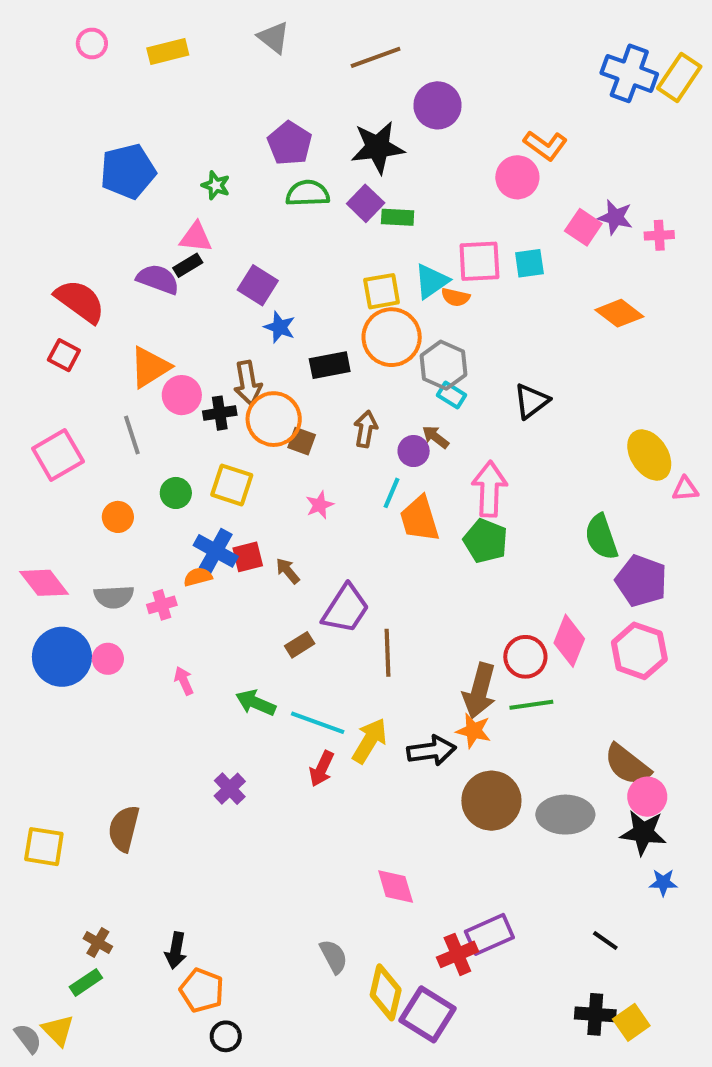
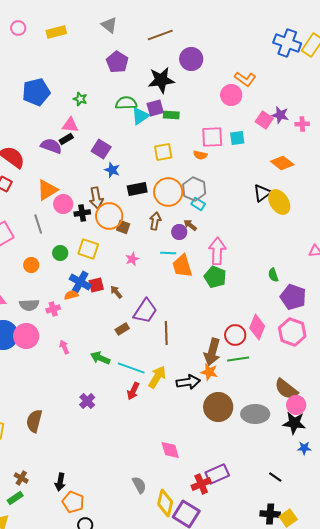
purple pentagon: (290, 143) -> (117, 62), moved
purple square: (366, 203) -> (155, 108), turned 30
cyan triangle: (432, 281) -> (140, 116), moved
orange circle: (392, 337) -> (168, 192), moved
black triangle: (531, 401) -> (262, 193), moved
yellow ellipse: (649, 455) -> (279, 202), moved
cyan line: (392, 493) -> (168, 253), turned 70
green semicircle: (601, 537) -> (273, 275), size x0.6
pink circle: (108, 659) -> (26, 336), size x1.6

